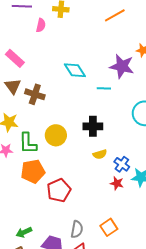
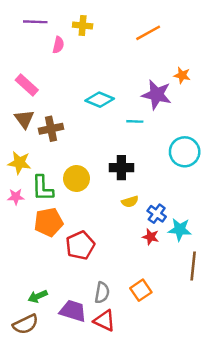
cyan diamond: (75, 70) -> (100, 100), turned -35
brown cross: (35, 94) -> (51, 129), turned -30

